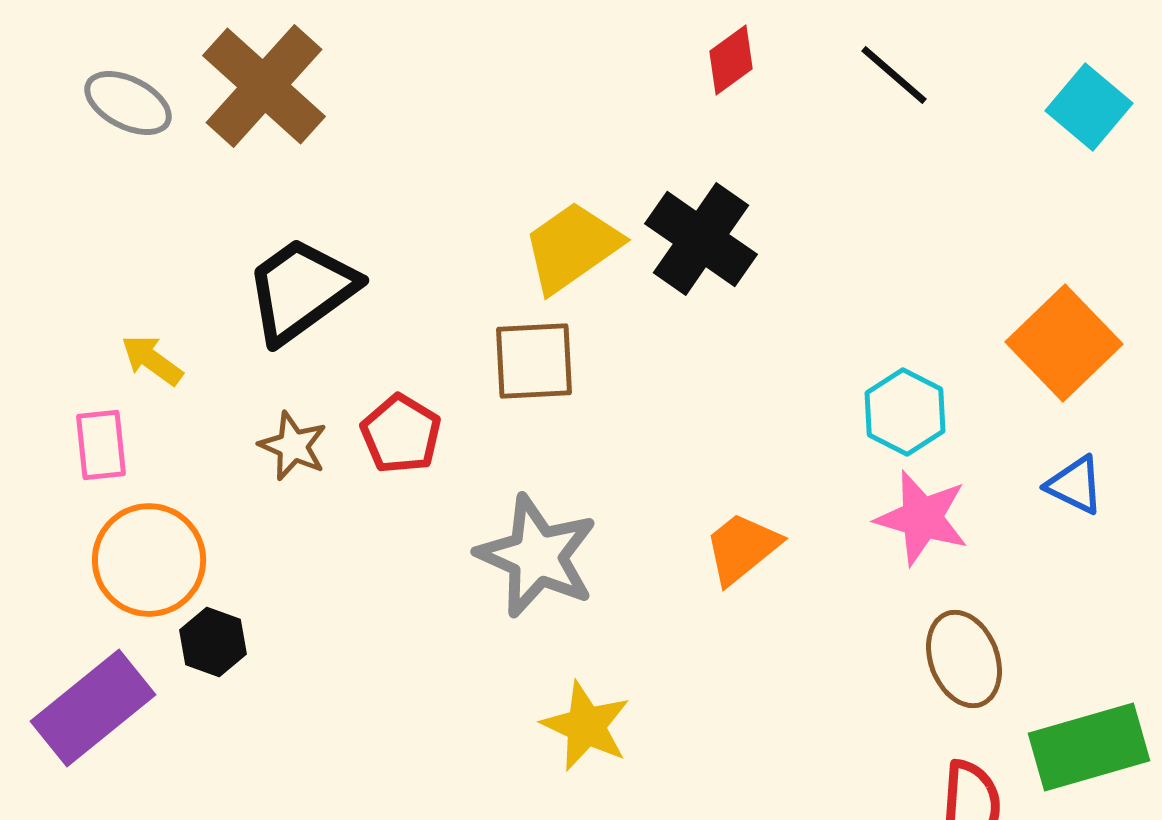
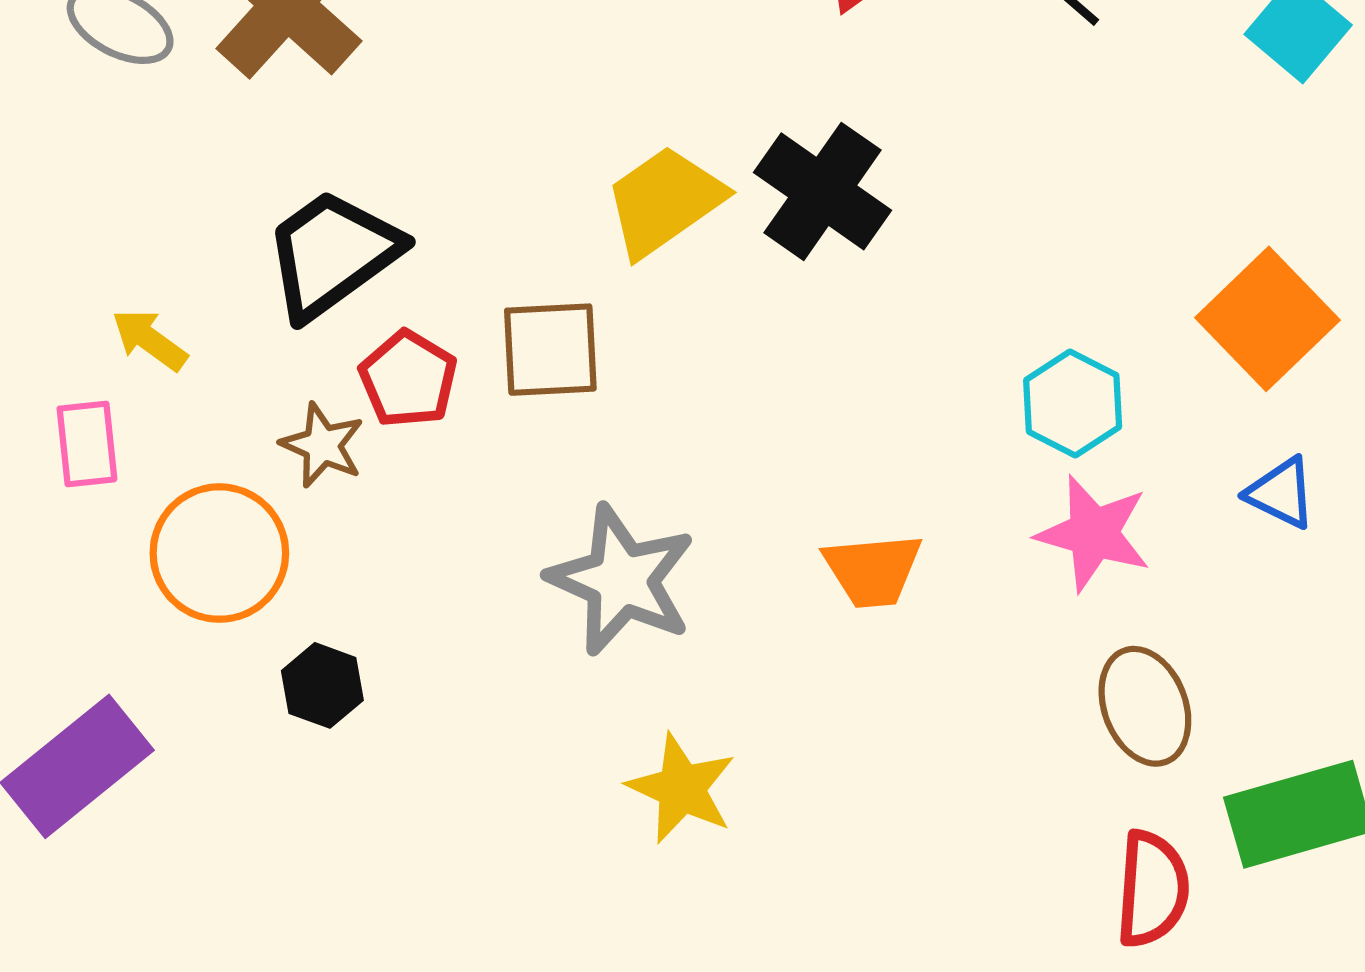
brown square: (534, 361) -> (550, 350), moved
red pentagon: (401, 434) -> (408, 379), moved
orange trapezoid: (742, 548) -> (873, 570), turned -146
orange circle: (149, 560) -> (219, 553), moved
black hexagon: (213, 642) -> (322, 685), moved

